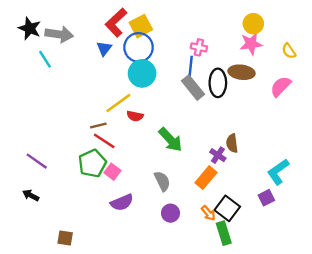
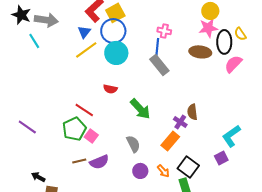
black ellipse: (218, 83) -> (224, 42), moved
yellow line: (118, 103) -> (86, 50), moved
brown line: (98, 125) -> (79, 161), moved
black arrow: (31, 195) -> (38, 177), moved
orange arrow: (208, 213) -> (163, 171), moved

